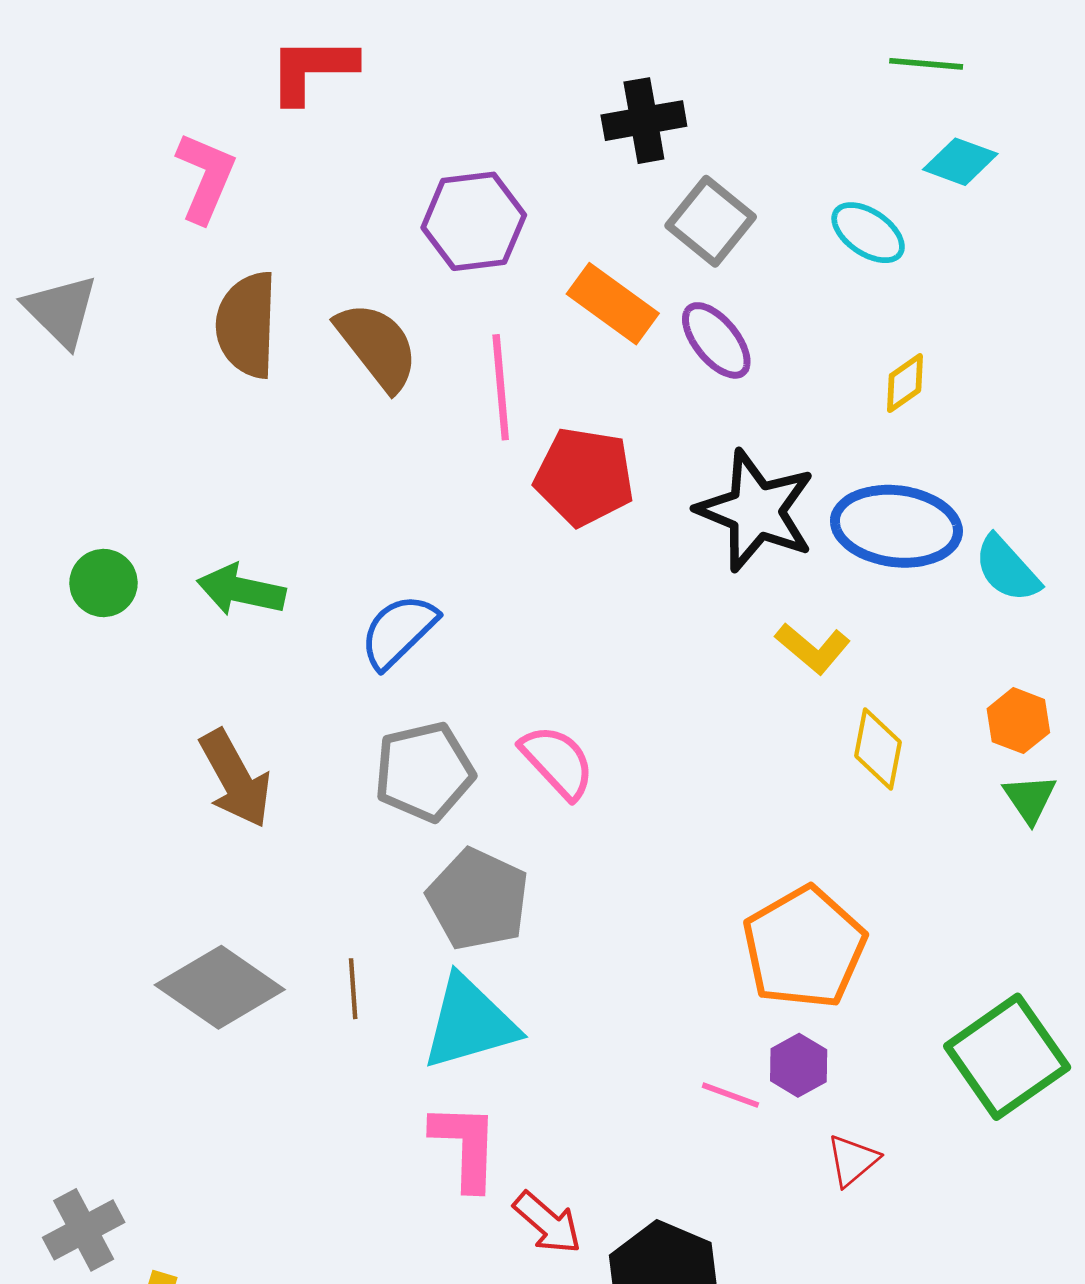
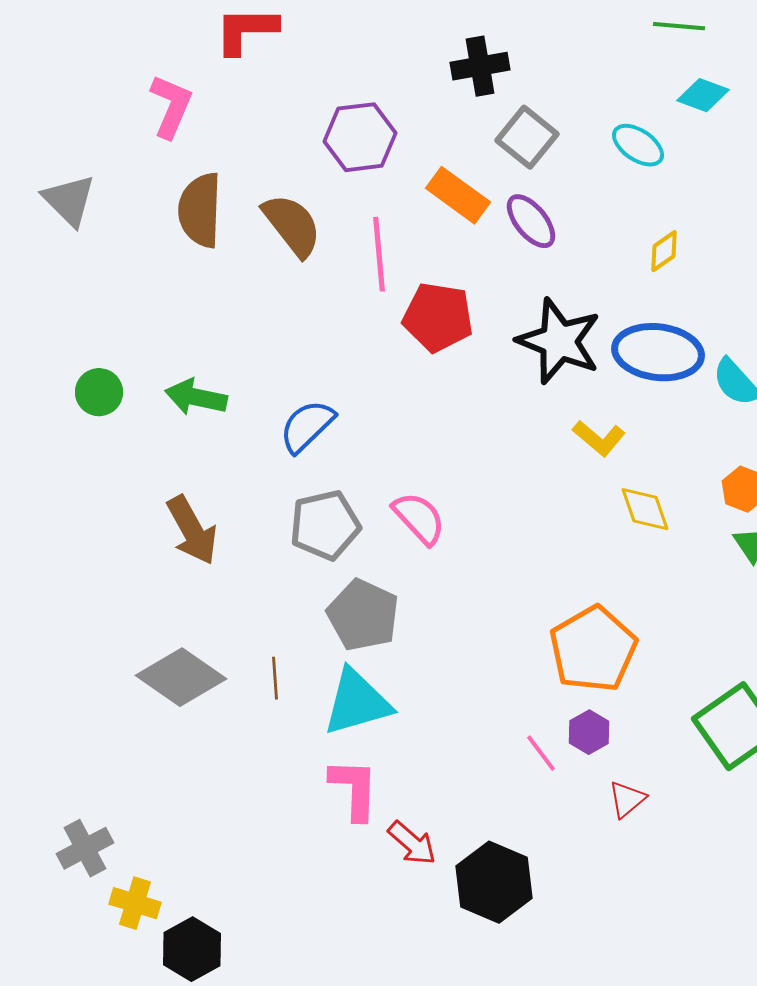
yellow diamond: (878, 749) -> (645, 509), turned -30
pink line: (730, 1095) -> (541, 753), turned 33

